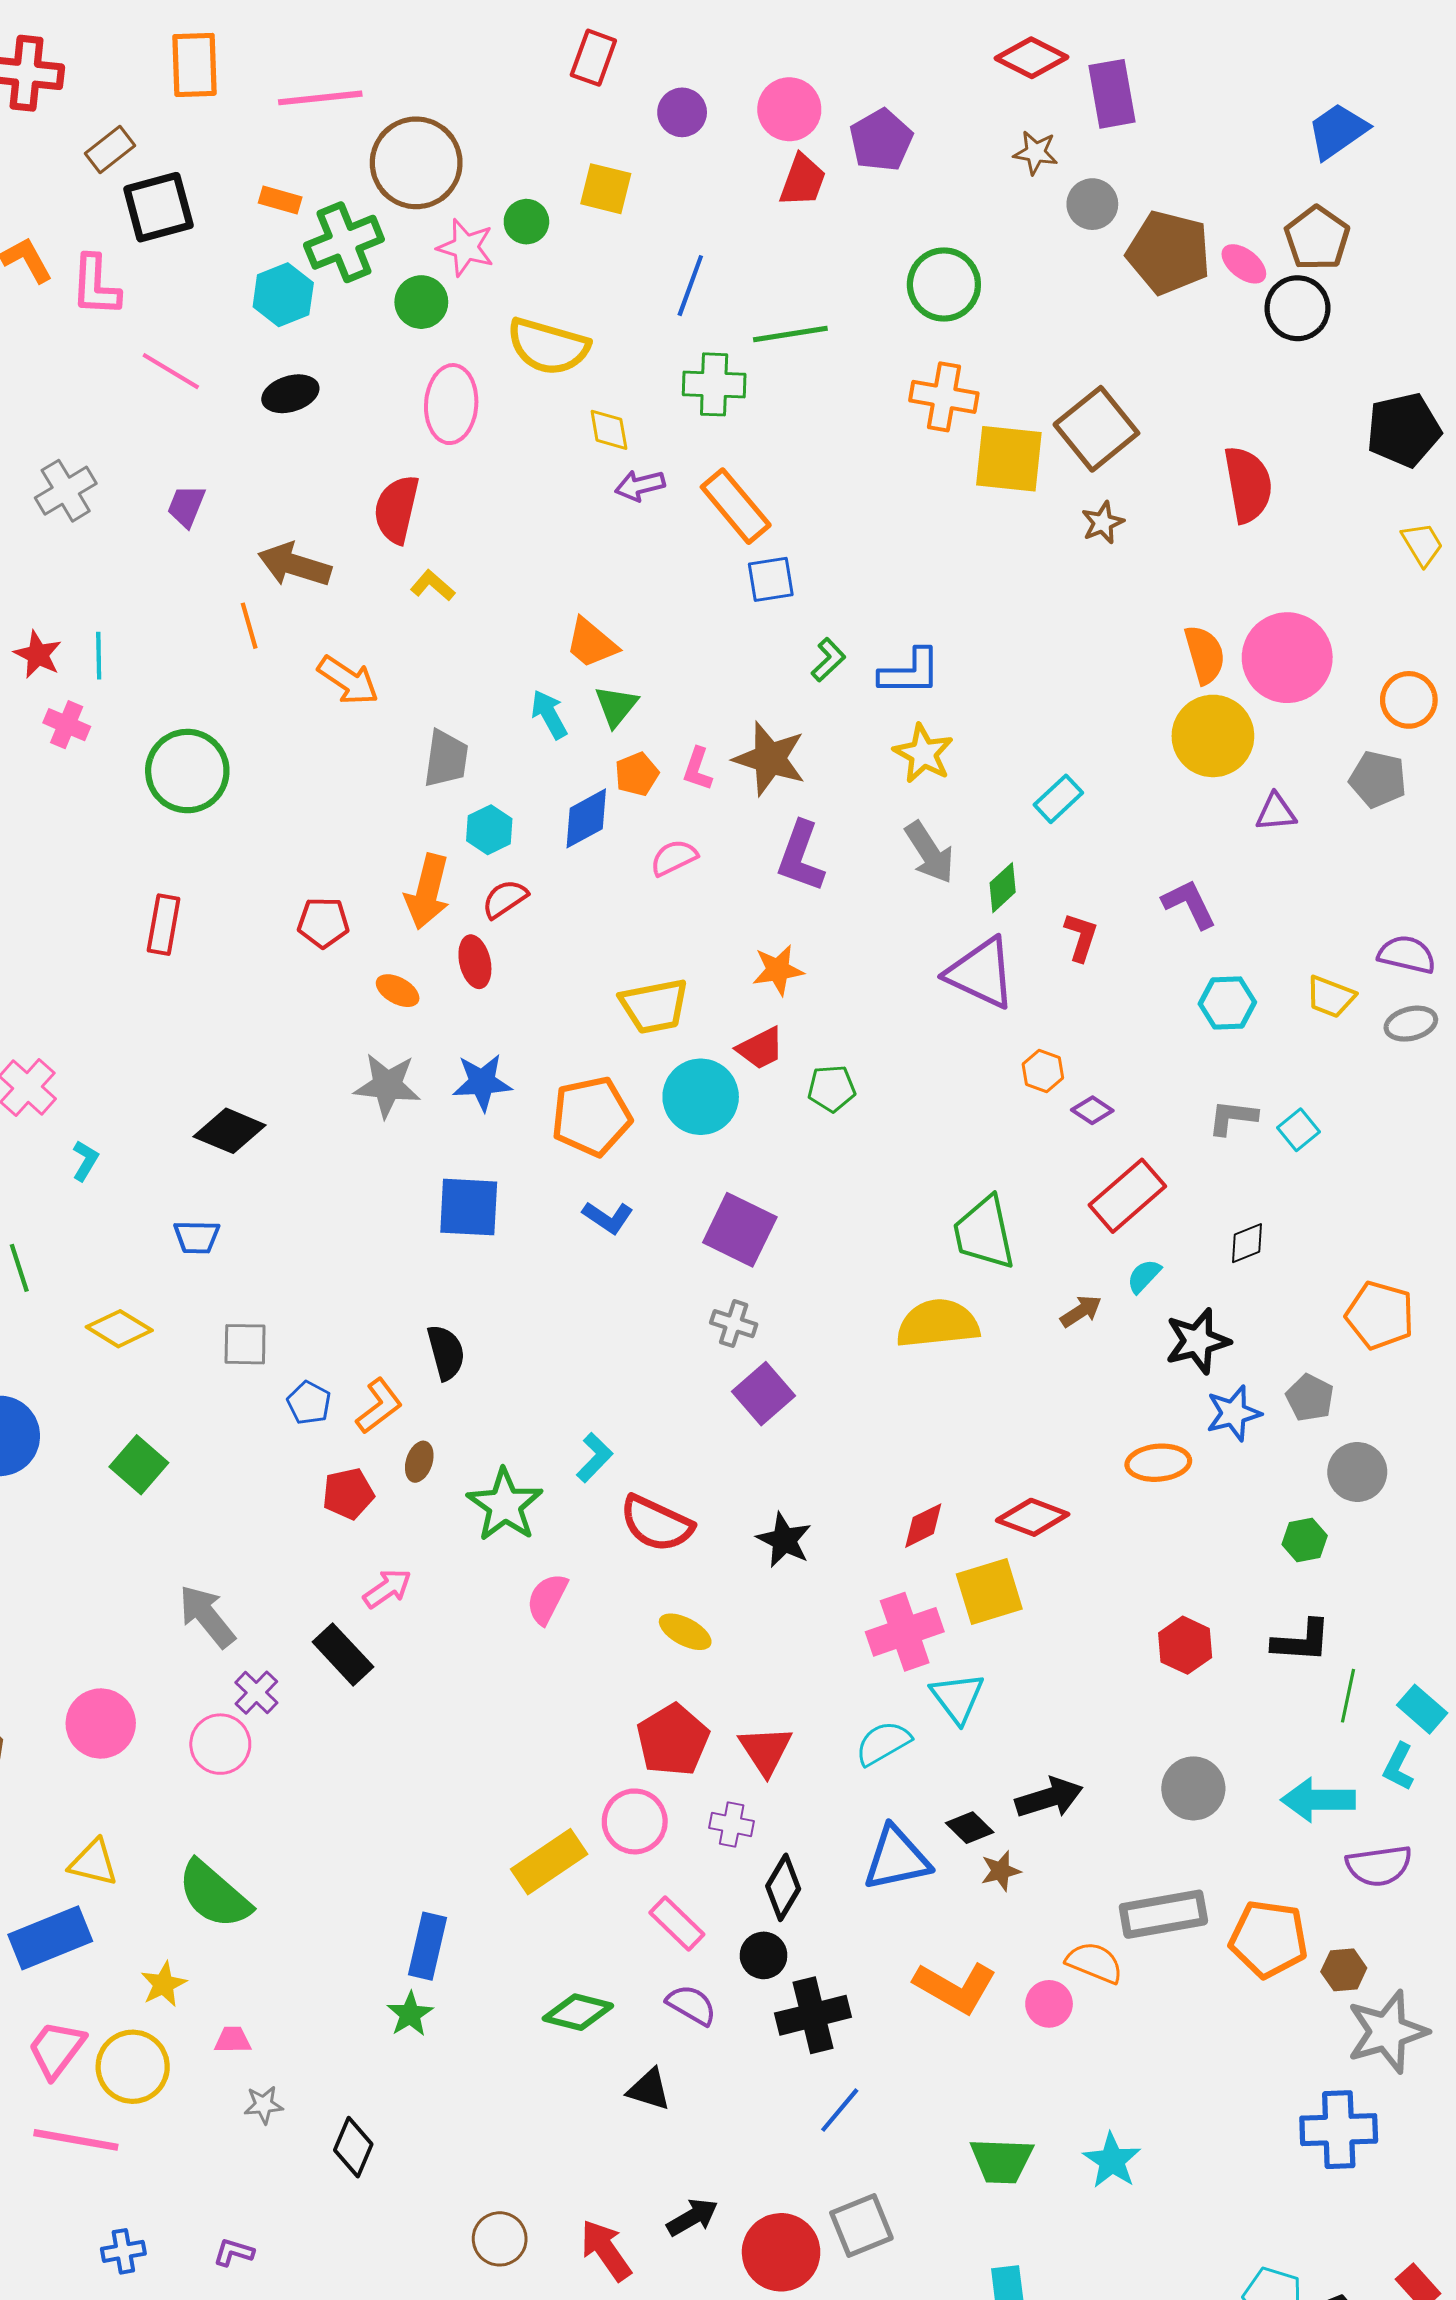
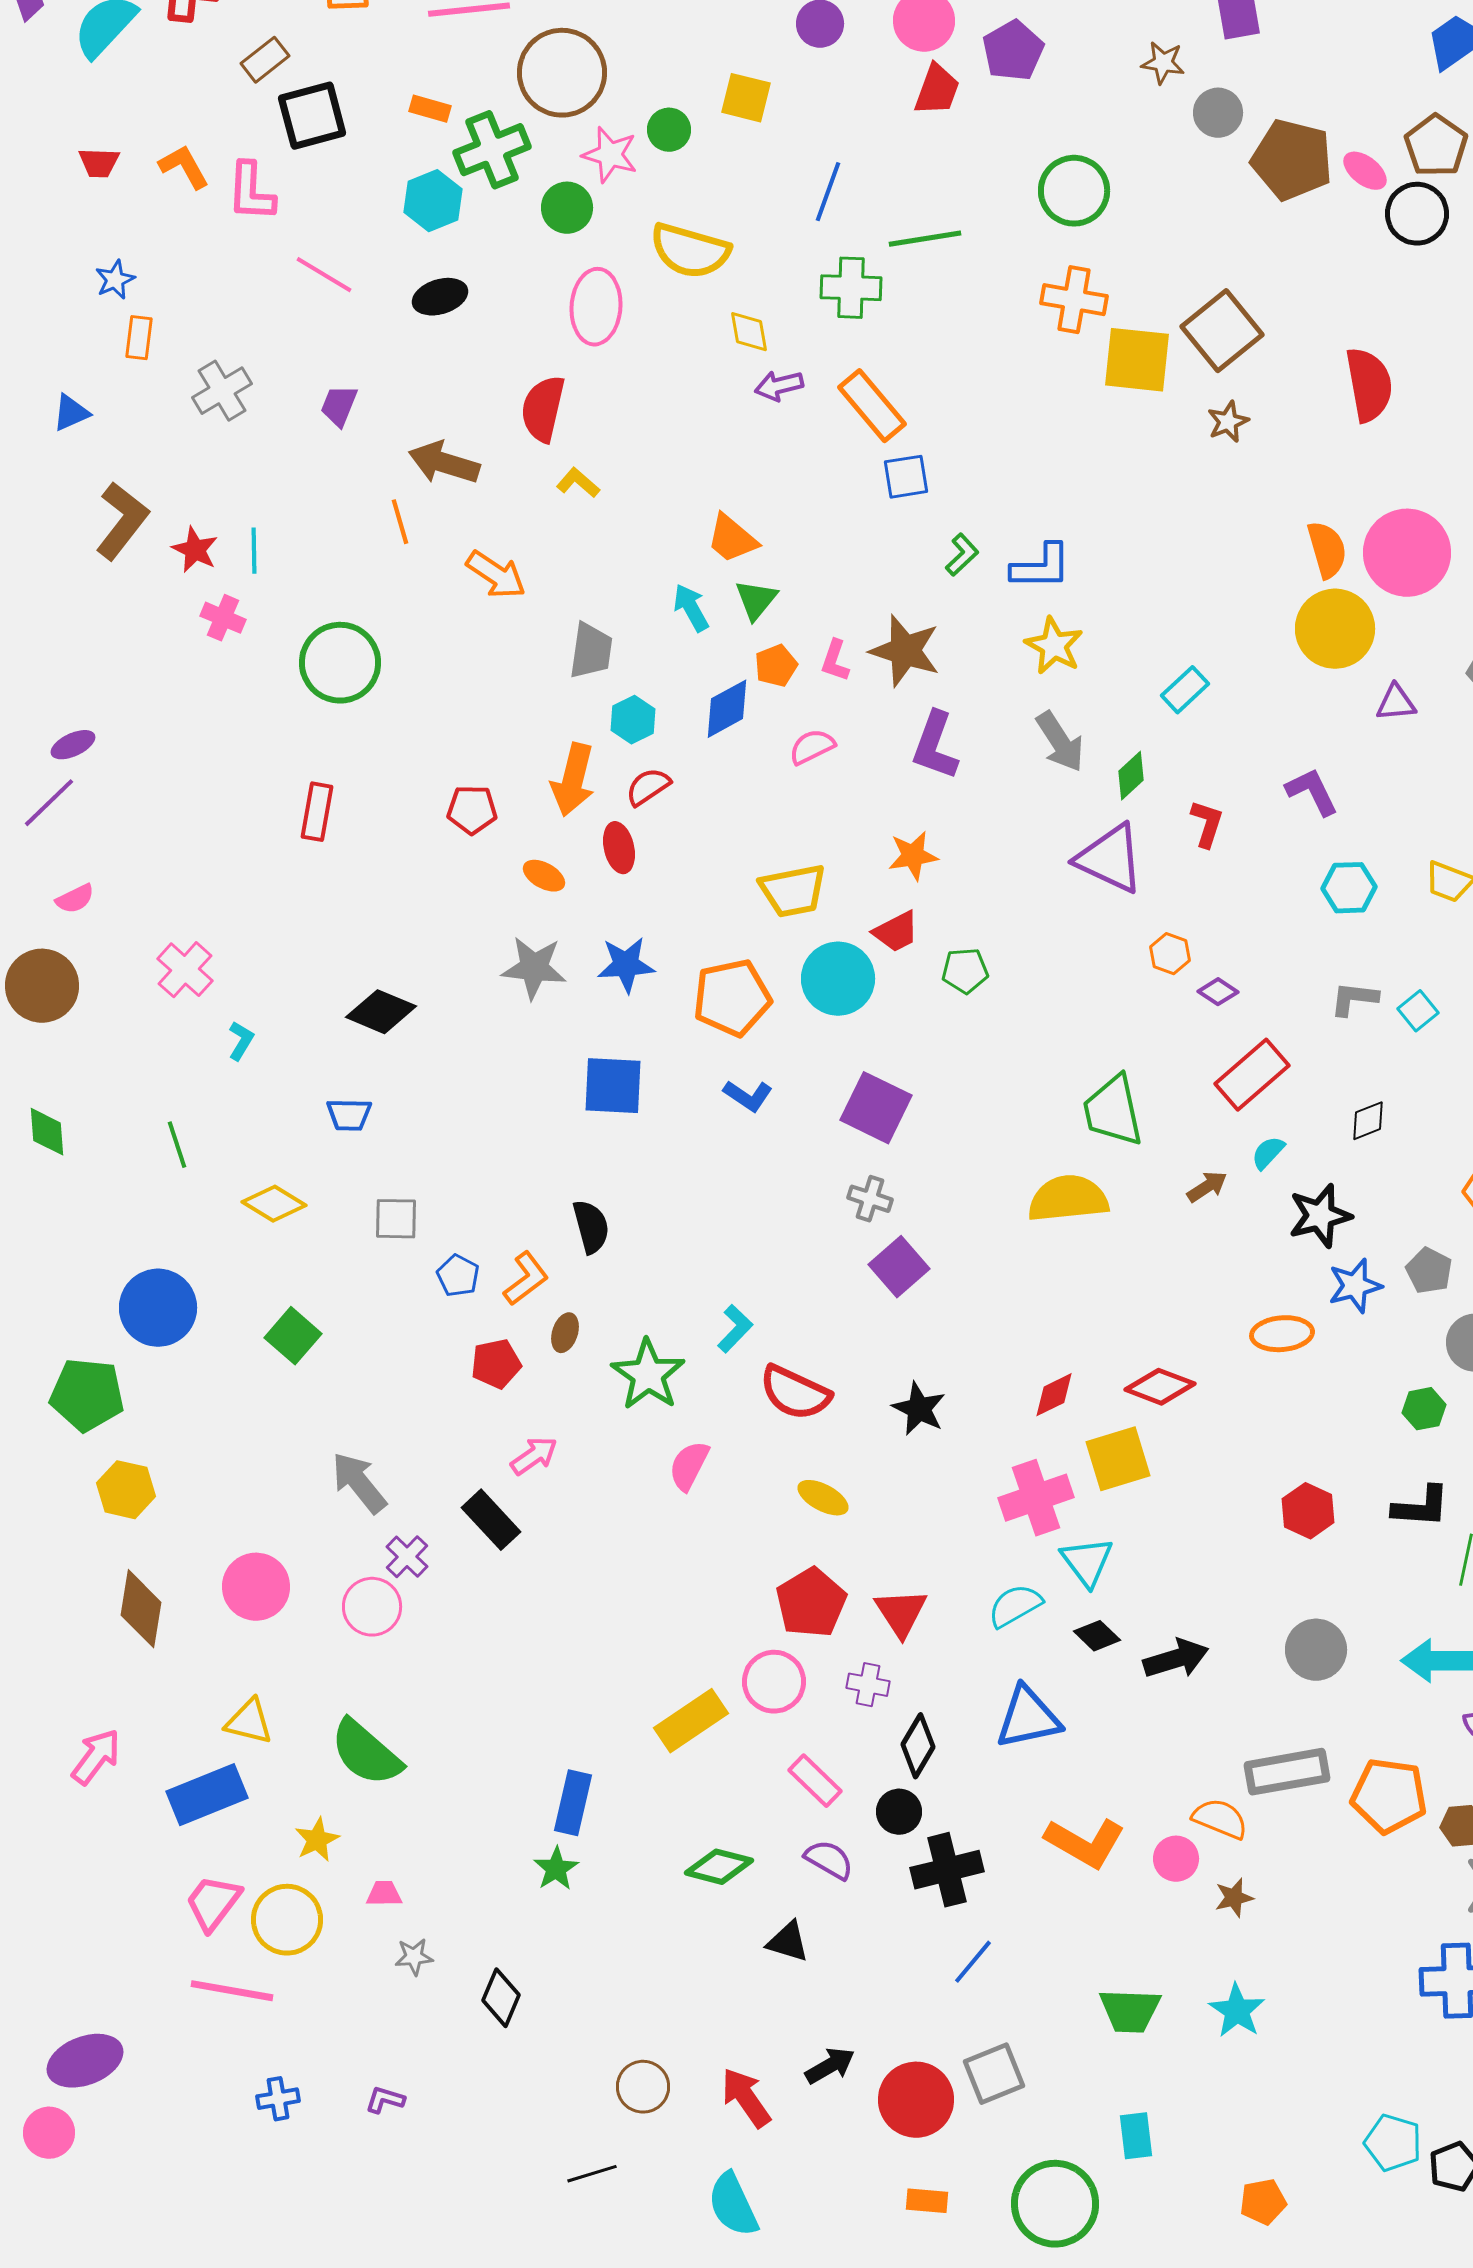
black diamond: (970, 1828) -> (1097, 1636), moved
brown star: (1001, 1871) -> (1234, 1898), moved

